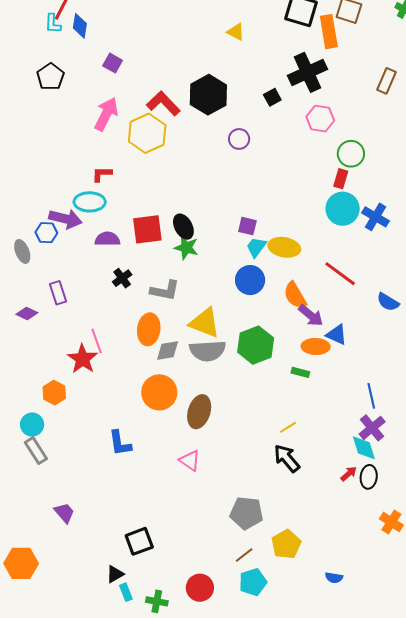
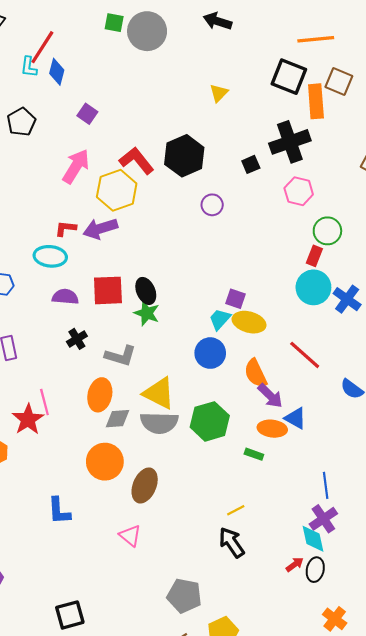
yellow triangle: (236, 32) -> (219, 93), turned 42
purple arrow: (65, 219) -> (100, 229), moved, turned 144
purple square: (247, 226) -> (236, 299), moved

